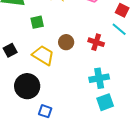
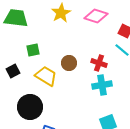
green square: (37, 22) -> (33, 50), moved
cyan cross: (99, 78) -> (102, 85), moved

